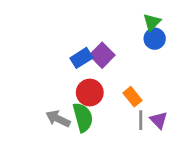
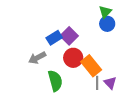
red circle: (90, 93) -> (73, 58), moved
orange rectangle: (133, 97) -> (91, 66), size x1.5
gray arrow: (58, 119) -> (37, 58), moved, turned -54

